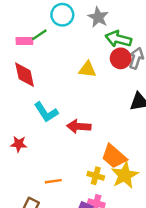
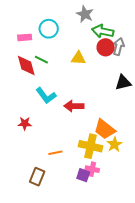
cyan circle: (62, 15) -> (49, 29), moved
green line: (39, 35) -> (41, 60), moved, turned 64
yellow star: (125, 175) -> (114, 144), size x0.7
yellow cross: (96, 176) -> (90, 146), size x1.6

